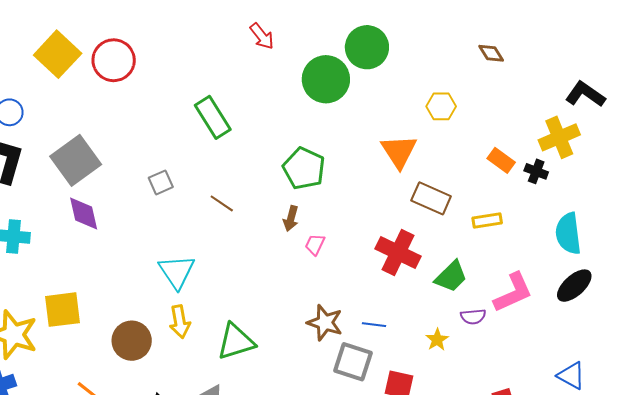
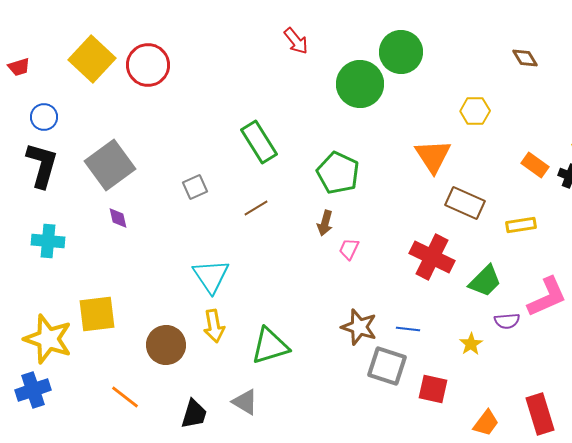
green rectangle: (213, 117) -> (259, 142), moved
brown line: (222, 203) -> (256, 208), turned -65
purple diamond: (84, 213) -> (118, 218), size x0.6

